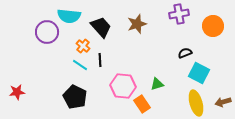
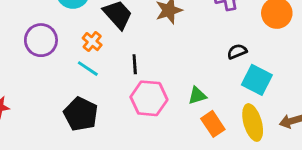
purple circle: (47, 32) -> (41, 40), moved
black line: (100, 60) -> (135, 64), moved
orange rectangle: (142, 104) -> (213, 124), moved

